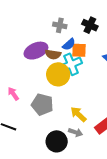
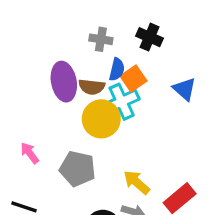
blue semicircle: (69, 44) -> (117, 69), turned -32
orange square: (79, 50) -> (134, 78), turned -35
purple ellipse: (36, 51) -> (64, 82), turned -75

